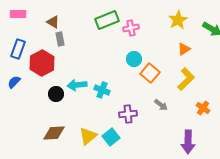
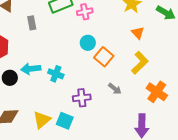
gray rectangle: (60, 39) -> (32, 23), moved
orange triangle: (184, 49) -> (138, 33), turned -40
orange cross: (203, 108) -> (157, 92), size x1.5
cyan square: (111, 137) -> (65, 121), turned -30

